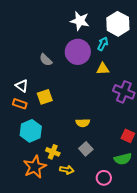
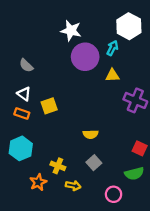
white star: (80, 21) -> (71, 31), moved
gray semicircle: (46, 60) -> (26, 65), moved
cyan hexagon: (31, 131) -> (21, 148), moved
orange star: (35, 167) -> (38, 182), size x0.7

